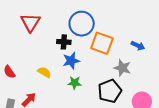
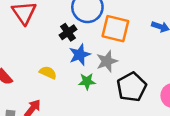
black cross: (64, 42) -> (68, 32), turned -32
gray star: (122, 68) -> (107, 61), moved, turned -30

